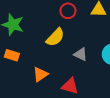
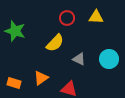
orange rectangle: (12, 55) -> (14, 83), moved

